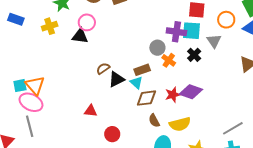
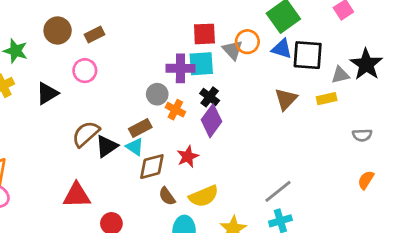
pink circle: (87, 22) -> (85, 71), moved
black triangle: (80, 36) -> (47, 93), turned -30
gray triangle: (214, 41) -> (233, 50), moved
brown semicircle: (103, 68) -> (86, 134), size x1.5
purple diamond: (191, 92) -> (212, 121), moved, turned -65
red triangle: (91, 111) -> (77, 195), size x1.5

